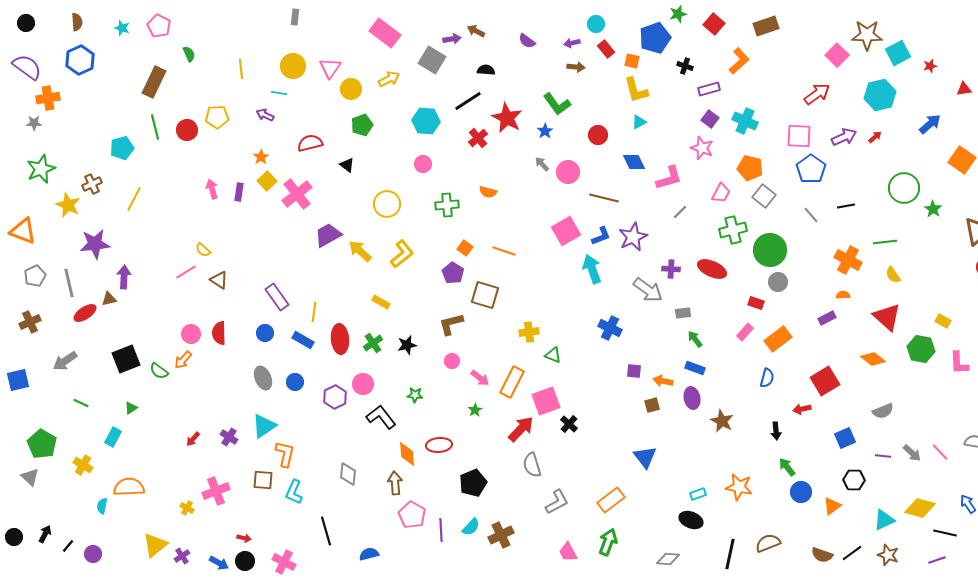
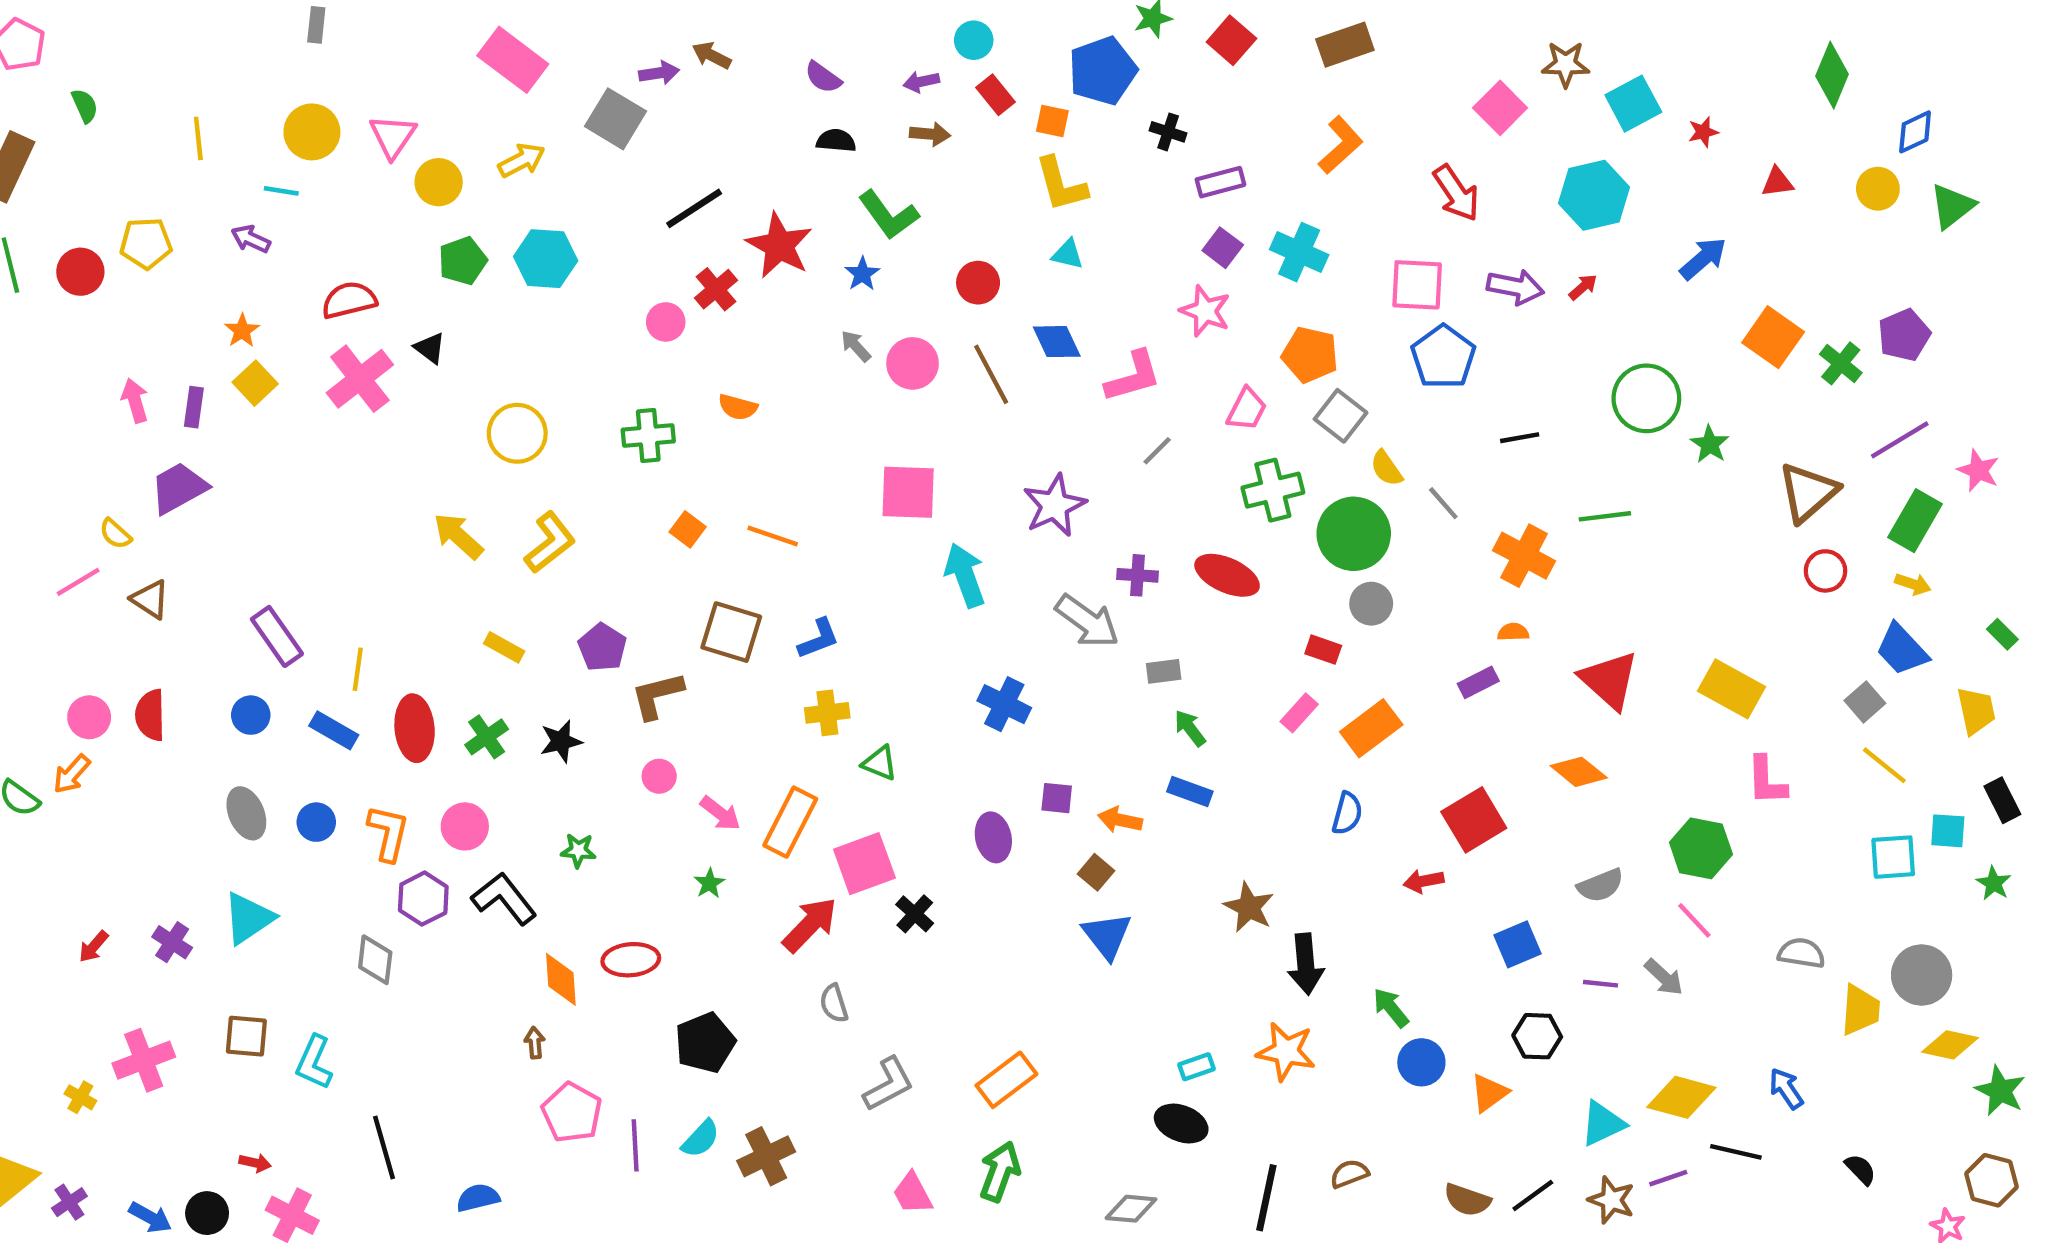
brown star: (867, 35) -> (1566, 64), size x0.7
orange L-shape: (739, 61) -> (1341, 145), moved
black semicircle: (486, 70) -> (836, 141), moved
red arrow: (817, 94) -> (1456, 193), turned 92
cyan hexagon: (426, 121) -> (546, 259), moved
cyan triangle: (639, 122) -> (1068, 254), turned 42
purple arrow: (844, 137) -> (1515, 287), turned 35
pink circle: (423, 164) -> (666, 322), moved
pink cross: (297, 194) -> (360, 379), moved
brown line: (604, 198) -> (991, 374), moved, turned 48
gray line: (811, 215) -> (1443, 503), moved
pink square: (566, 231) -> (908, 492), turned 32
purple trapezoid: (328, 235) -> (179, 488), moved
blue L-shape: (601, 236) -> (819, 639), moved
purple pentagon: (453, 273) -> (602, 647), moved
yellow semicircle: (893, 275) -> (1386, 468), moved
yellow rectangle: (943, 321) -> (1732, 689), size x1.8
green hexagon: (921, 349) -> (1701, 848), moved
purple hexagon: (335, 397) -> (423, 899), moved
purple ellipse: (692, 398) -> (993, 837), moved
brown square: (652, 405) -> (1096, 872), turned -35
black arrow: (776, 431) -> (1306, 964), moved, size x1.5
pink line: (940, 452) -> (1694, 920), moved
orange L-shape: (285, 454) -> (388, 833), moved
blue triangle: (645, 457) -> (1107, 936), moved
gray semicircle: (532, 465) -> (834, 1003), size x0.7
gray diamond: (348, 474) -> (375, 960), moved
brown arrow: (395, 483) -> (535, 1043), size x0.6
red arrow: (244, 538) -> (255, 1163), moved
brown semicircle: (768, 543) -> (1349, 1174), size x0.7
purple line: (937, 560) -> (1668, 1178), moved

